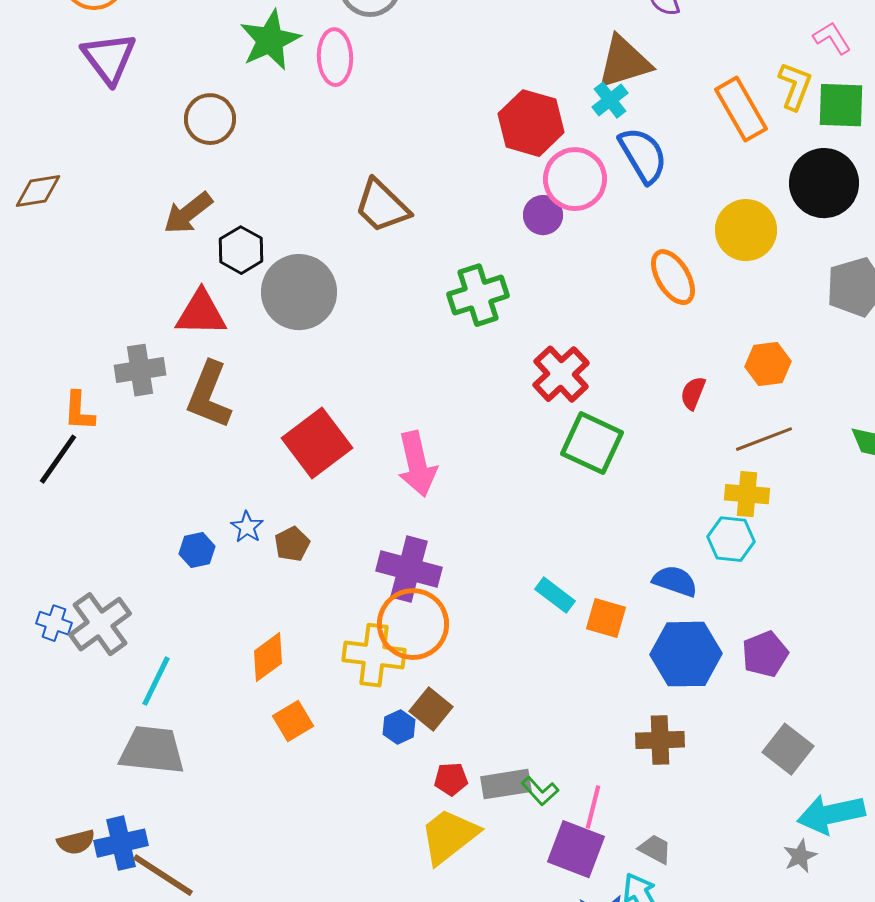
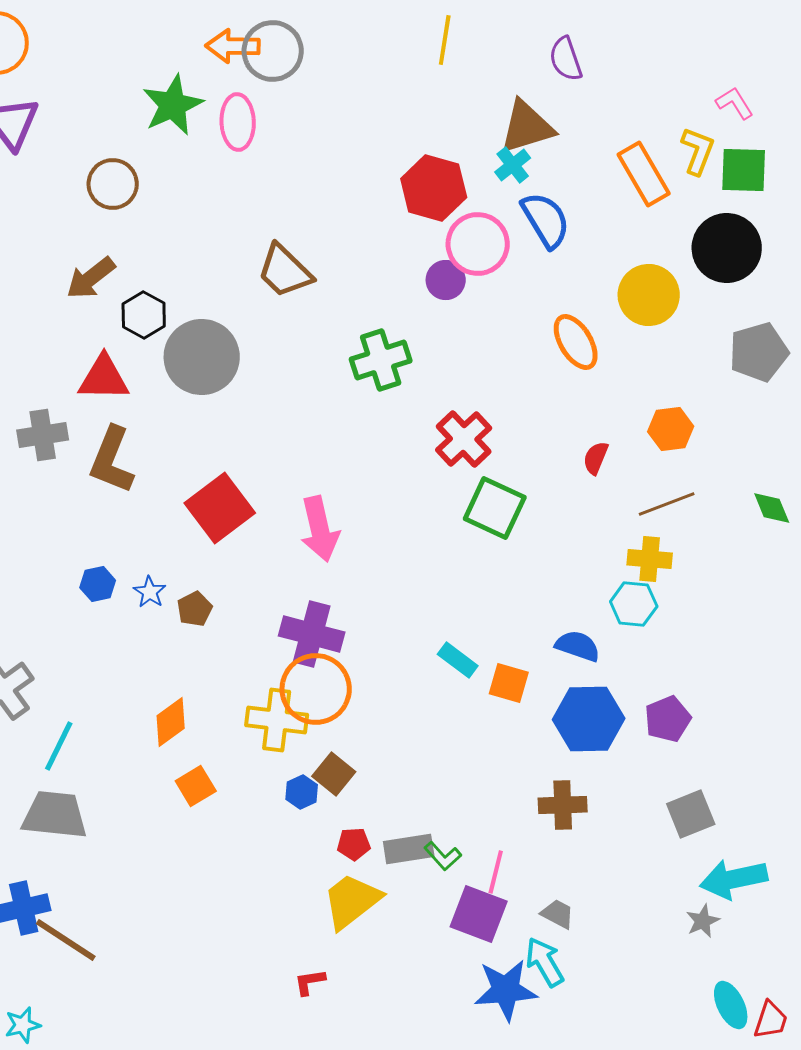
blue hexagon: (197, 550) -> (98, 584), moved
gray square: (788, 749) -> (691, 814), turned 30

